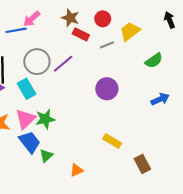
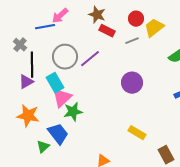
red circle: (103, 19) -> (136, 19), moved
pink triangle: (25, 119) -> (62, 98), moved
green triangle: (46, 156) -> (43, 147), moved

